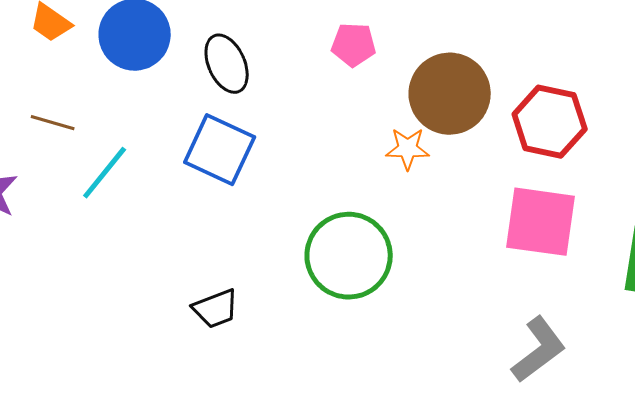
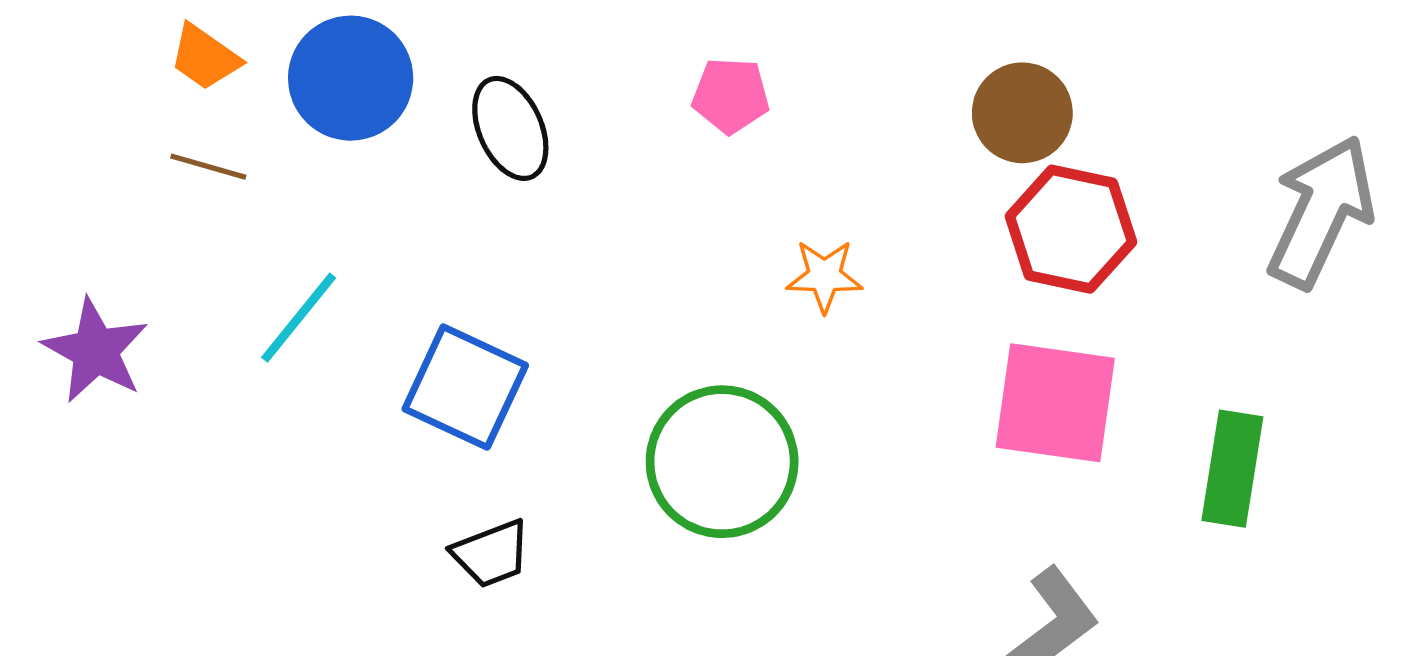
brown circle: (450, 94) -> (1022, 113), moved, size x0.7
brown line: (53, 123) -> (208, 167), moved
blue square: (220, 150) -> (465, 387), moved

